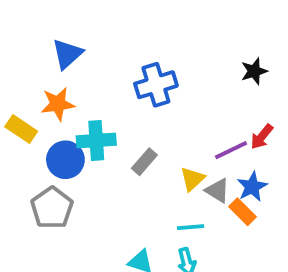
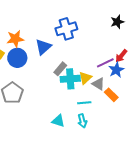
blue triangle: (67, 54) -> (43, 47), moved
cyan cross: (96, 141) -> (70, 79), moved
blue circle: (65, 160) -> (17, 58), moved
blue star: (252, 187) -> (116, 70), moved

